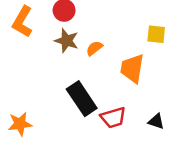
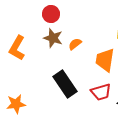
orange L-shape: (22, 22) -> (17, 48), moved
red trapezoid: (113, 118) -> (101, 92), moved

